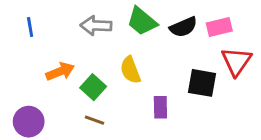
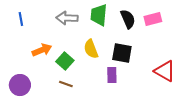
green trapezoid: (142, 21) -> (99, 15), turned 55
black semicircle: (183, 27) -> (128, 19), turned -90
red triangle: (236, 61) -> (165, 71), moved, turned -35
black square: (202, 83) -> (122, 53), moved

